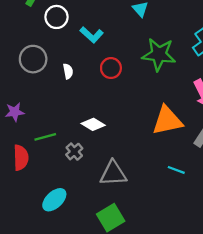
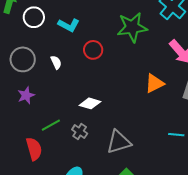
purple star: (15, 112) -> (26, 95), moved
orange triangle: (167, 121) -> (154, 83), size x0.7
cyan line: (176, 170) -> (176, 135), moved

